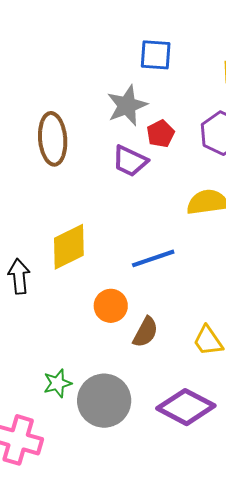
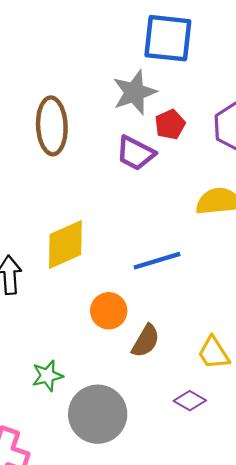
blue square: (156, 55) -> (168, 38), size x1.4
green star: (57, 383) -> (47, 376), moved
purple diamond: (186, 407) -> (190, 401), moved, size x0.5

